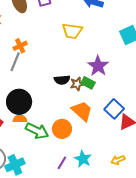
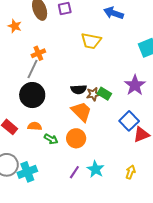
purple star: (98, 66) -> (135, 85), moved
black circle: (19, 102) -> (32, 95), moved
orange trapezoid: (82, 111) -> (81, 112), moved
green arrow: (37, 131) -> (51, 139), size x0.6
yellow arrow: (118, 160) -> (130, 172), turned 128

